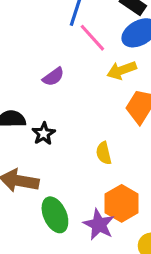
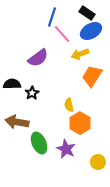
purple semicircle: (53, 77) -> (38, 58), size x1.5
orange hexagon: (122, 203) -> (80, 123), moved

